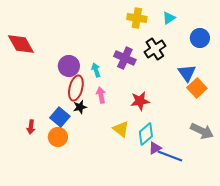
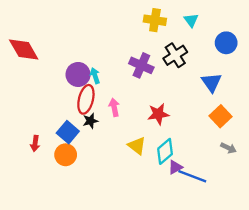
cyan triangle: (169, 18) -> (191, 20), turned -32
cyan arrow: (96, 70) -> (95, 76), moved
orange square: (197, 88) -> (221, 116), moved
gray arrow: (202, 131) -> (228, 148), size x0.6

